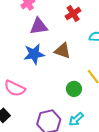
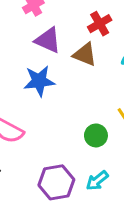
purple triangle: (39, 26) -> (48, 40), turned 30
brown triangle: (63, 51) -> (85, 54), moved

